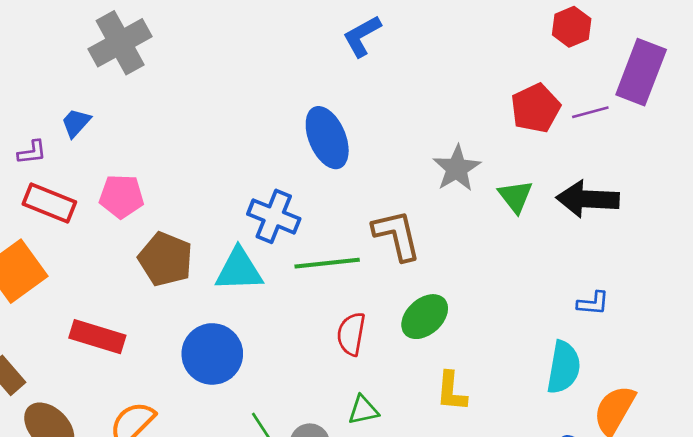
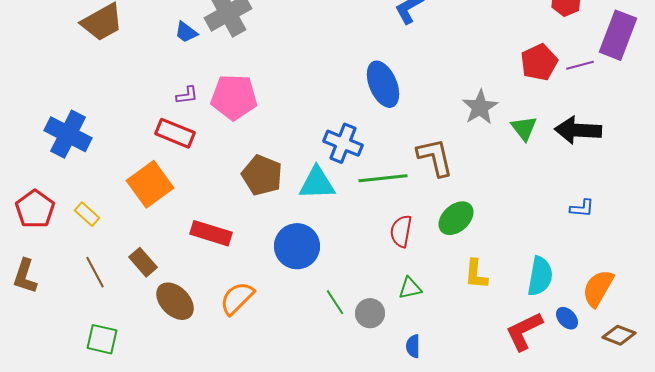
blue trapezoid: (76, 123) -> (186, 32), moved, turned -95
purple L-shape: (32, 152) -> (187, 95), moved
pink pentagon: (121, 196) -> (234, 97), moved, size x1.4
cyan semicircle: (564, 367) -> (540, 276), moved

